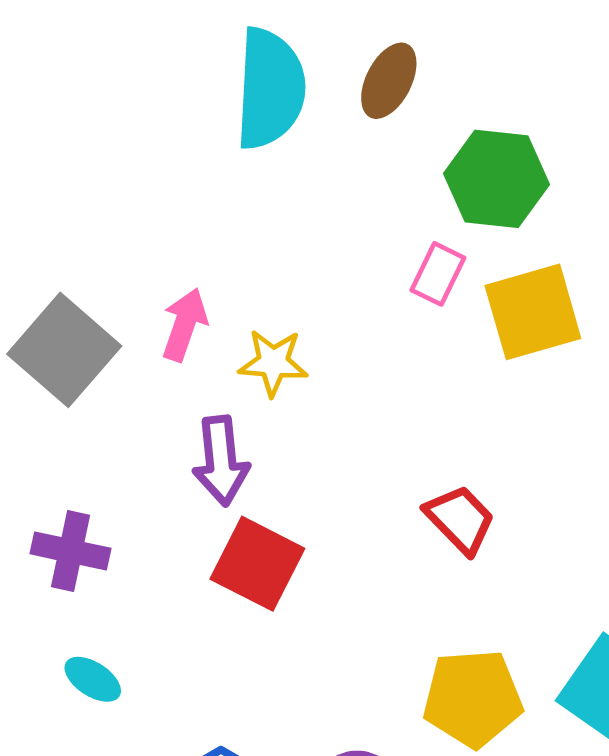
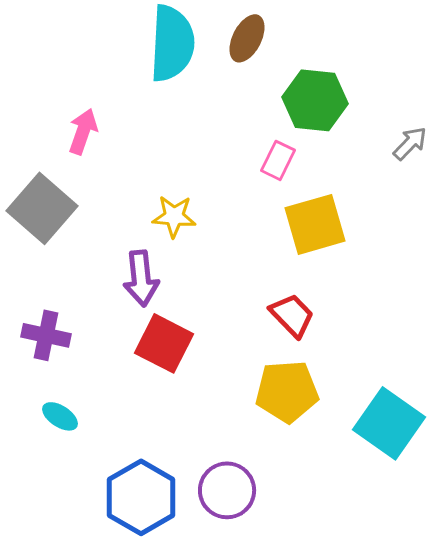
yellow square: (533, 312) -> (315, 224), moved
pink arrow: (185, 325) -> (83, 131), moved
yellow pentagon: (473, 698) -> (287, 391), moved

